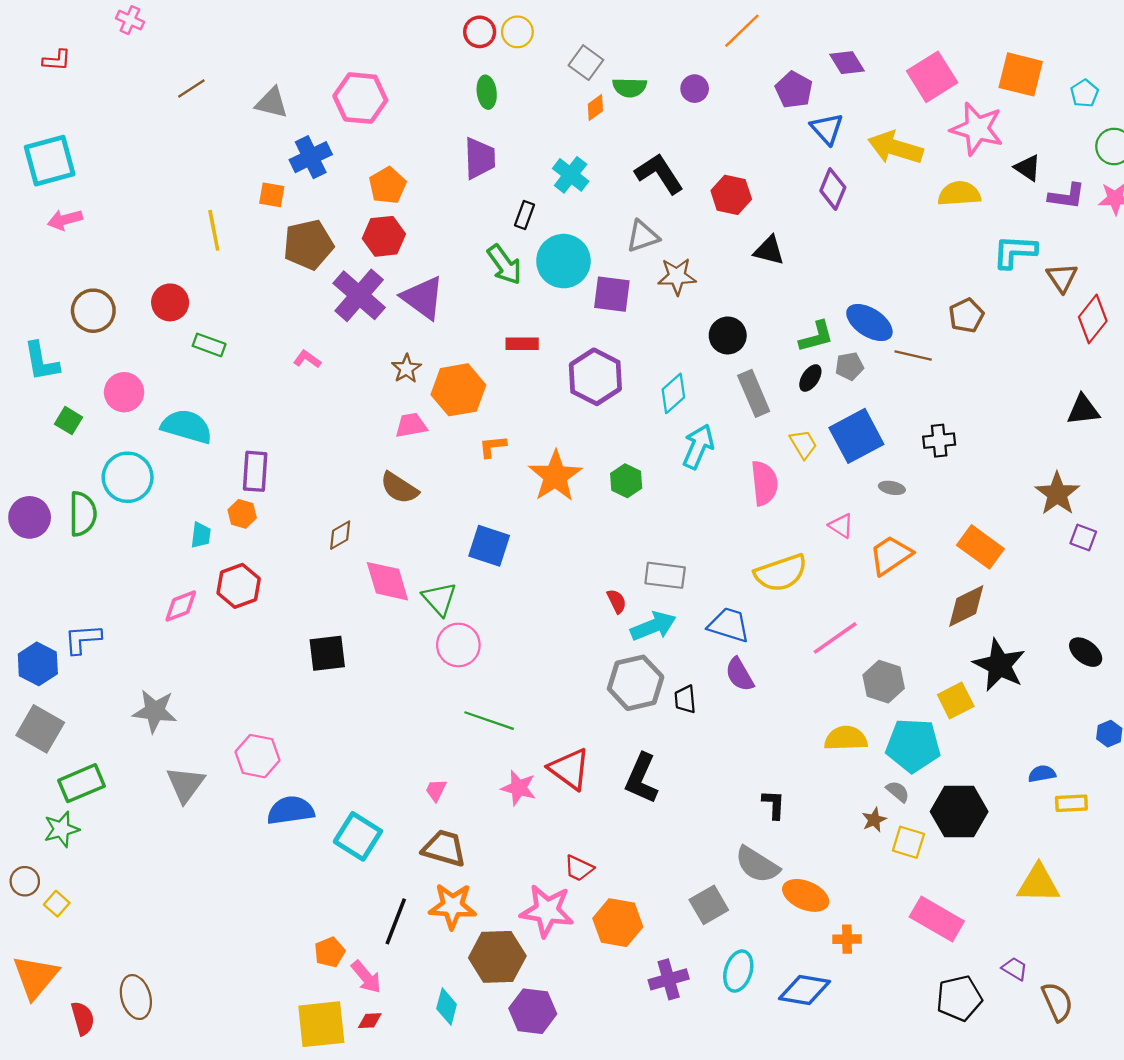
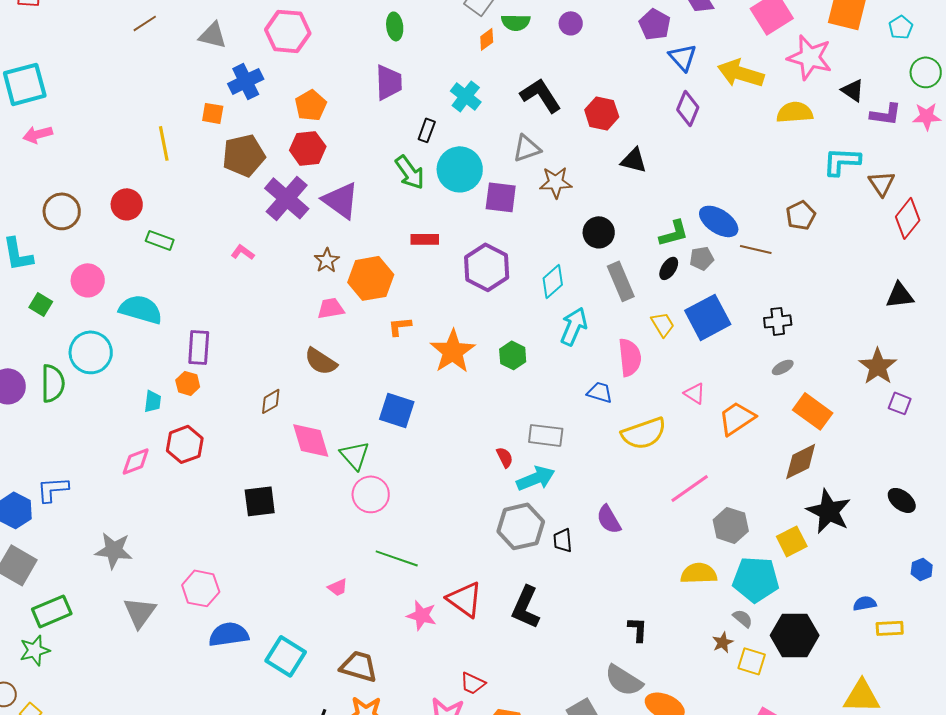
gray ellipse: (892, 488) -> (783, 367), moved, turned -40
blue trapezoid: (729, 625) -> (600, 392), moved, size x0.7
pink trapezoid: (436, 790) -> (338, 587), moved, turned -140

